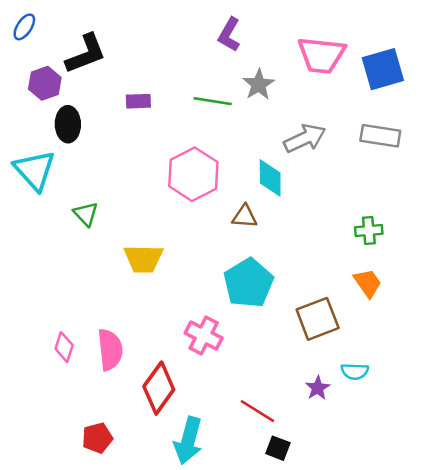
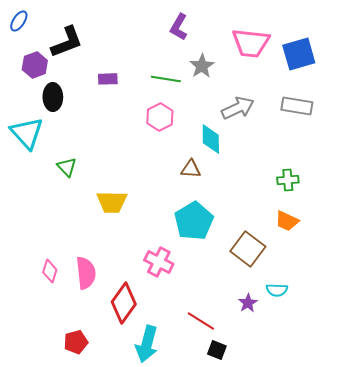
pink hexagon: (193, 174) -> (160, 117), moved, size x0.7
orange trapezoid: (368, 283) -> (287, 221), turned 150
brown square: (318, 319) -> (248, 249), turned -32

